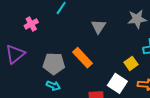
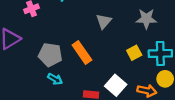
yellow square: (131, 63) -> (134, 53), moved
cyan arrow: (53, 86) -> (55, 79), moved

